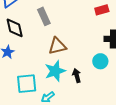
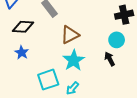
black diamond: (15, 28) -> (23, 27), turned -60
black arrow: (77, 76) -> (110, 59), moved

